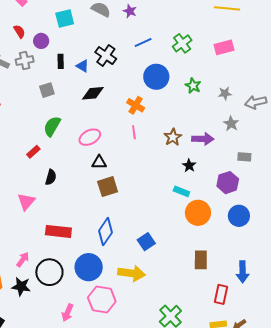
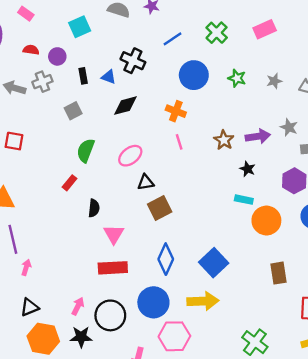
red semicircle: (19, 31) -> (31, 50), turned -40
gray star: (231, 124) -> (289, 127), moved
pink triangle: (26, 202) -> (114, 234), moved
blue square: (146, 242) -> (214, 263), size x1.4

